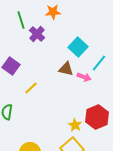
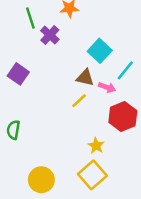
yellow line: (31, 88) -> (79, 101), moved
red hexagon: (97, 117) -> (123, 116), moved

